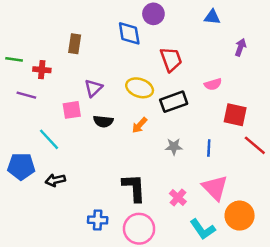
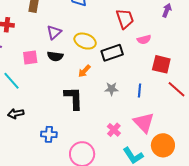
red trapezoid: (171, 59) -> (125, 19), moved
purple triangle: (93, 88) -> (54, 32), moved
black semicircle: (103, 121) -> (55, 56), moved
black L-shape: (134, 188) -> (74, 98), moved
blue cross: (98, 220) -> (49, 134), moved

